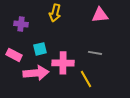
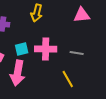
pink cross: (63, 63) -> (46, 49), moved
pink arrow: (36, 73) -> (18, 73), turned 105

